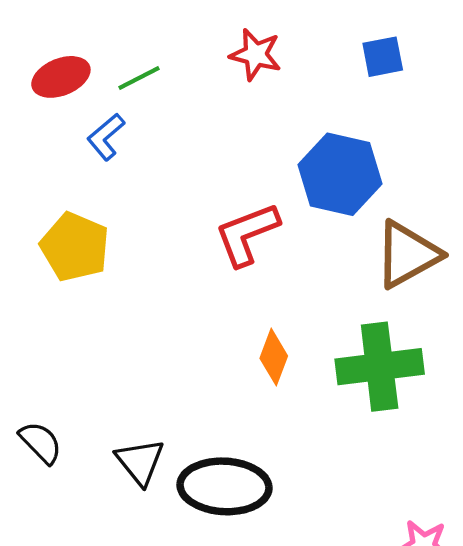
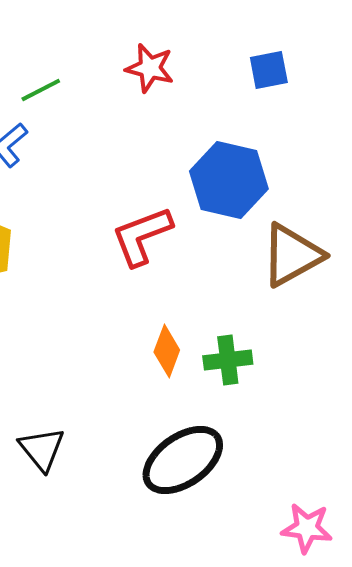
green cross: (380, 367) -> (228, 360), moved, size x0.6
black ellipse: (225, 486) -> (183, 460), moved, turned -38

